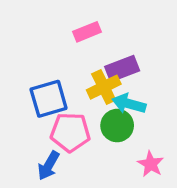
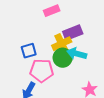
blue square: (49, 99) -> (29, 51), size x0.7
green circle: (117, 126) -> (63, 58), moved

